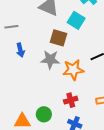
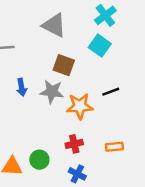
cyan square: (76, 20) -> (100, 46), moved
blue arrow: (20, 50) -> (22, 87), moved

